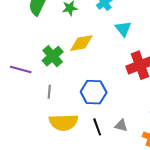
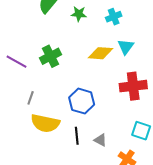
yellow diamond: (81, 43) -> (100, 53), moved
gray line: (49, 92) -> (31, 98), moved

